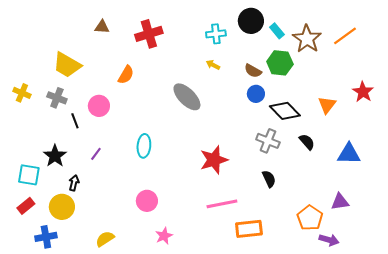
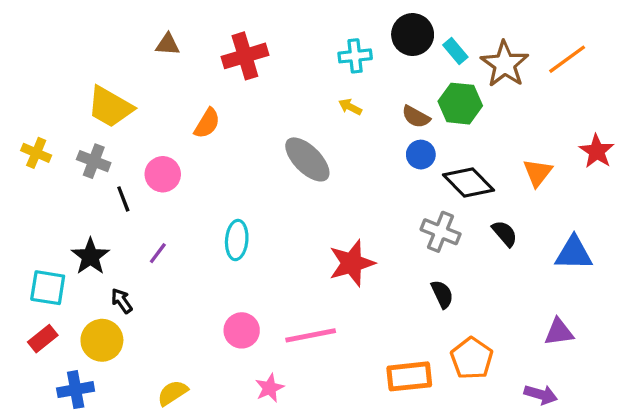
black arrow: (74, 183) -> (122, 301), turned -49
pink line: (222, 204) -> (311, 335), moved
orange pentagon: (310, 218) -> (472, 358), moved

